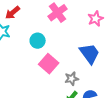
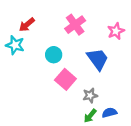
blue trapezoid: (90, 54) -> (98, 59), moved

